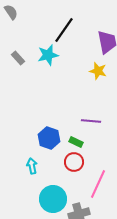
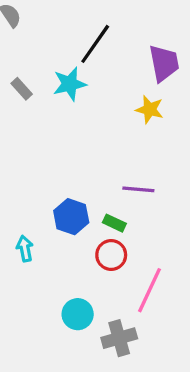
cyan arrow: (32, 166) -> (25, 249), moved
cyan circle: (53, 199) -> (78, 314), size x0.7

